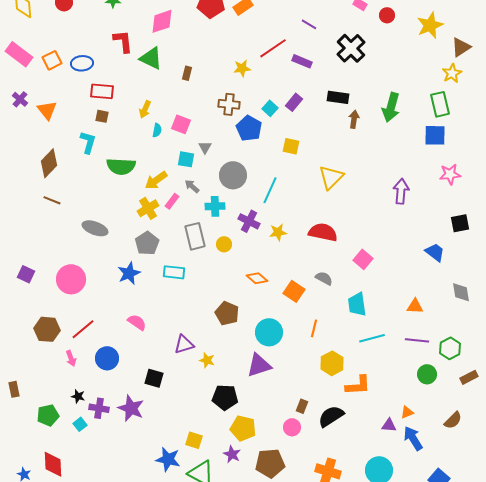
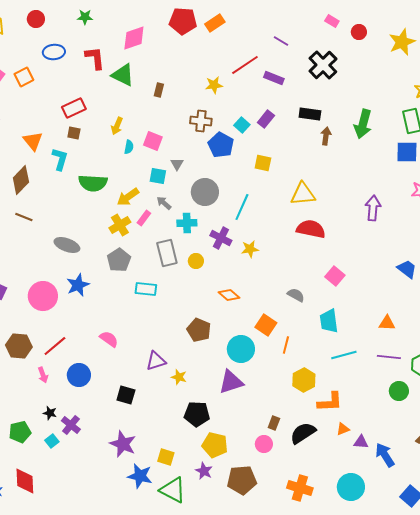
blue ellipse: (82, 63) -> (54, 52), moved
red rectangle: (102, 91) -> (74, 108), turned -30
orange triangle: (47, 110) -> (33, 141), moved
yellow triangle: (331, 177) -> (303, 194), turned 40
red semicircle: (323, 232) -> (311, 229), moved
blue star: (129, 273) -> (78, 285), moved
orange square: (294, 291) -> (266, 325), moved
purple cross: (99, 408) -> (71, 425), turned 30
purple star: (131, 408) -> (123, 444), moved
orange triangle: (407, 412) -> (343, 429), moved

